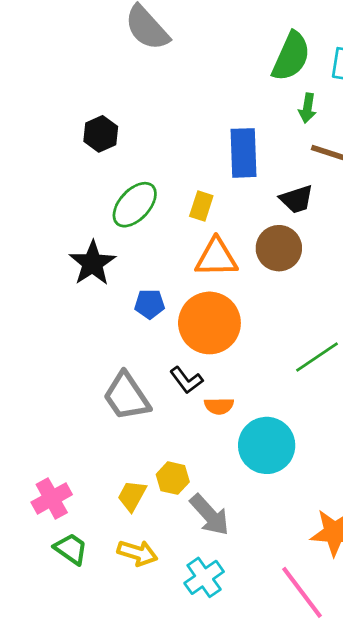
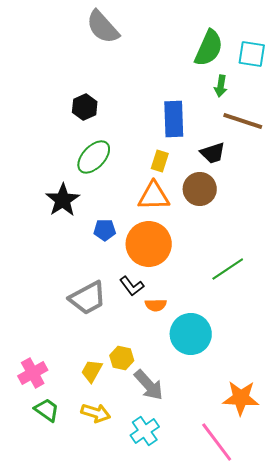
black hexagon: (101, 134) -> (85, 107), moved
yellow rectangle: (201, 206) -> (160, 161), moved
gray trapezoid: (127, 396) -> (88, 298), turned -84

